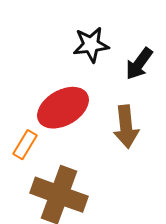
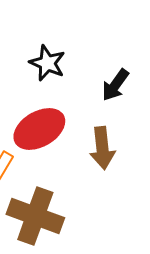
black star: (91, 45) -> (47, 63), moved, turned 30

